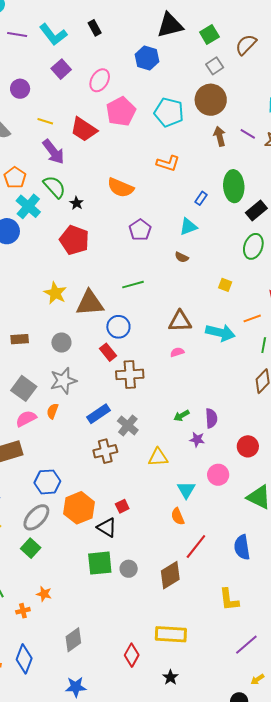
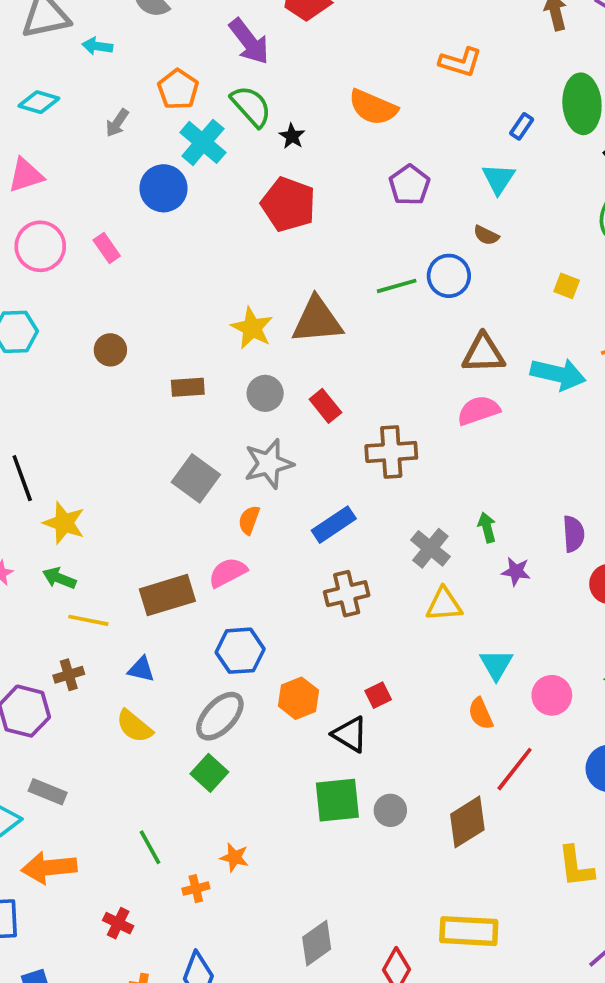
cyan triangle: (188, 227) -> (498, 179), turned -36
yellow star: (55, 293) -> (252, 328), moved
blue circle: (118, 327) -> (449, 276), moved
red rectangle: (108, 352) -> (325, 406), moved
pink semicircle: (177, 352) -> (479, 410), size x1.6
green arrow: (181, 416) -> (487, 527), turned 105
purple semicircle: (211, 418) -> (573, 534), moved
pink semicircle: (26, 419) -> (228, 572), moved
gray cross: (128, 425) -> (430, 548), moved
pink circle: (218, 475) -> (552, 695), moved
orange hexagon: (79, 508) -> (298, 698), size x0.7
gray diamond: (73, 640) -> (317, 943), moved

